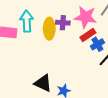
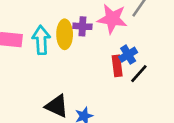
cyan arrow: (27, 21) -> (41, 40), moved
red rectangle: (88, 35) -> (117, 66), moved, turned -63

